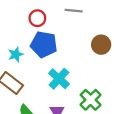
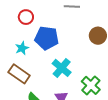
red circle: (37, 18) -> (26, 17), moved

